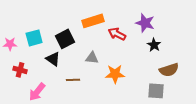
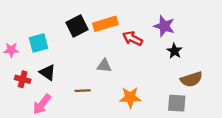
black square: (65, 39) -> (77, 26), moved
black triangle: (53, 59) -> (48, 73), moved
orange star: (115, 74) -> (130, 97), moved

